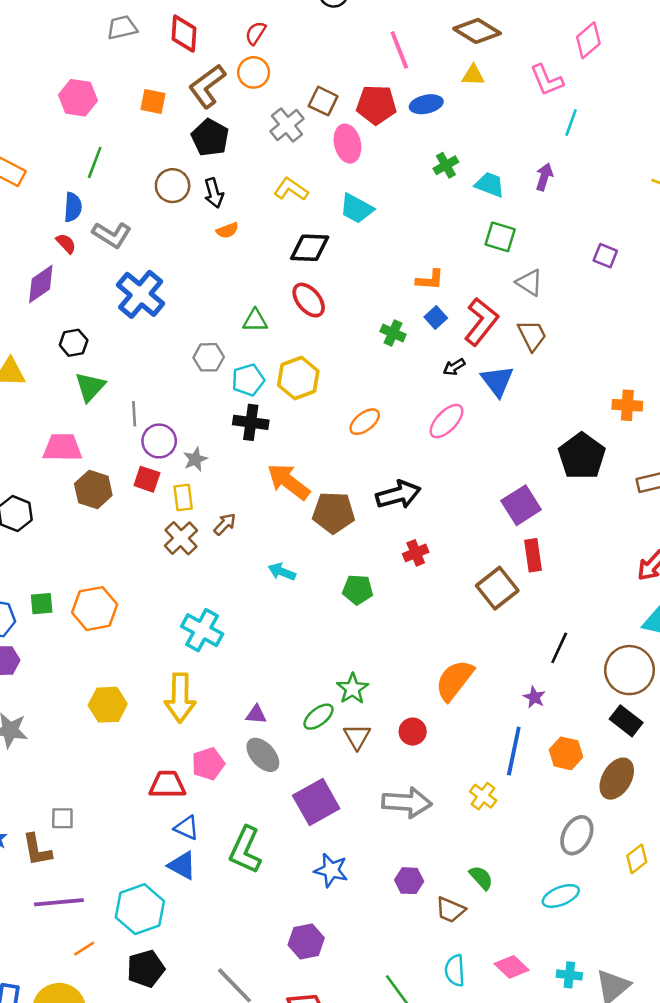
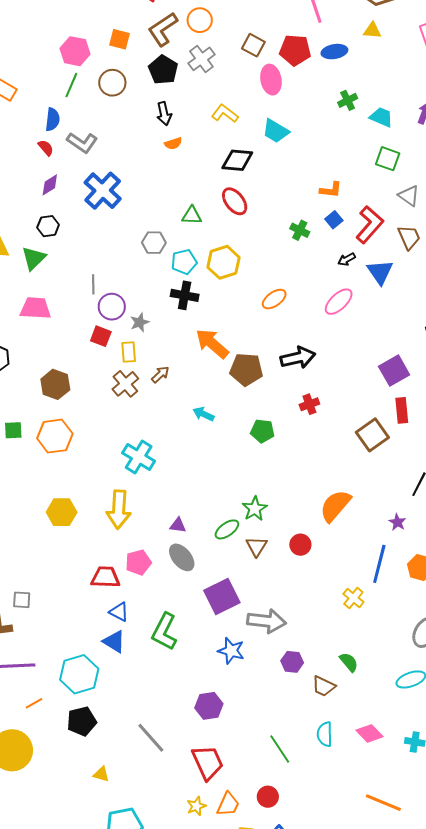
pink hexagon: (78, 98) -> (75, 51), moved
gray cross: (287, 125) -> (201, 59), moved
brown circle: (173, 186) -> (112, 83), moved
purple diamond: (41, 284) -> (50, 185), moved, size x0.7
green triangle: (90, 387) -> (34, 258), moved
brown hexagon: (93, 490) -> (55, 384), moved
gray arrow: (407, 802) -> (266, 621), moved

